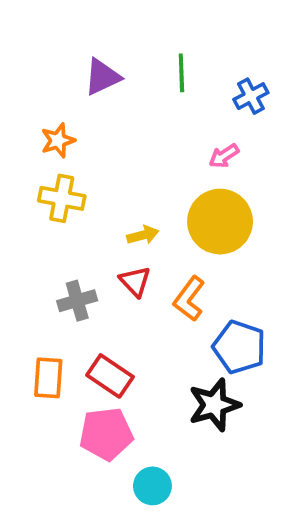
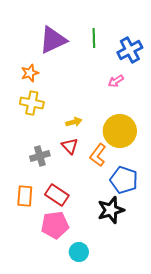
purple triangle: (102, 77) -> (53, 40), size x1.4
blue cross: (251, 96) -> (130, 50), size x1.4
yellow circle: (220, 222) -> (120, 131), moved

